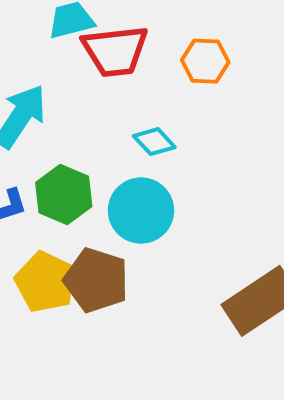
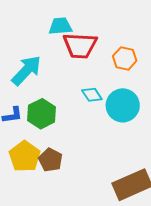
cyan circle: (141, 211) -> (123, 105), moved
brown pentagon: (96, 280) -> (51, 160), size x0.7

